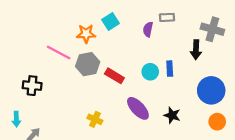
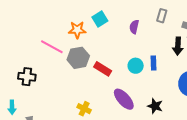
gray rectangle: (167, 17) -> (162, 16), moved, turned -72

